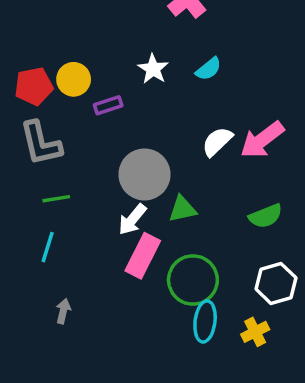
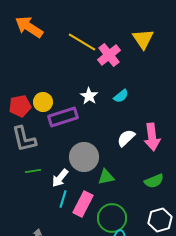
purple rectangle: (108, 105) -> (63, 117), size x1.8
pink arrow: (262, 140) -> (152, 137), turned -60
white arrow: (132, 219) -> (60, 178), moved
cyan line: (48, 247) -> (63, 199), moved

